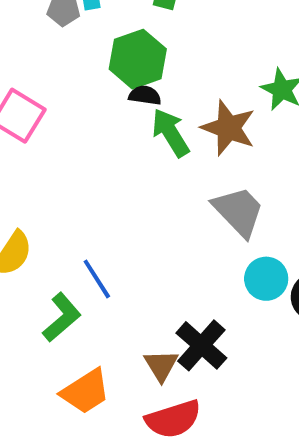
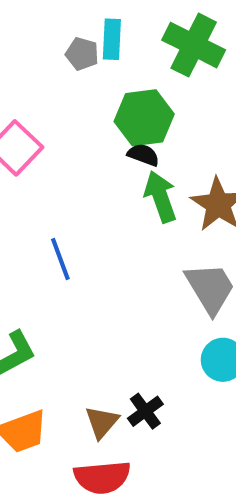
blue line: (97, 279) -> (60, 259), moved
black cross: (201, 345) -> (145, 411), size x0.7

